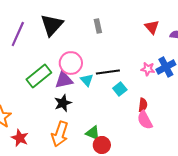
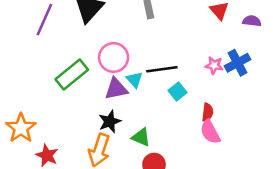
purple triangle: (64, 80) -> (116, 89), moved
black star: (63, 103) -> (110, 121), moved
green triangle: (93, 133) -> (141, 137), moved

